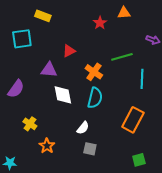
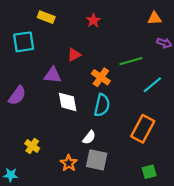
orange triangle: (124, 13) -> (155, 18), moved
red star: (100, 23) -> (93, 20), moved
cyan line: (142, 79) -> (152, 85), turned 48
yellow cross: (30, 124) -> (32, 146), moved
orange star: (47, 146) -> (69, 163), moved
gray square: (90, 149) -> (97, 160), size x1.5

